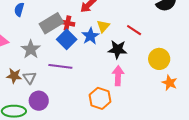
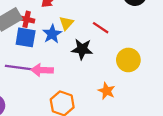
blue square: (67, 39) -> (26, 37), turned -36
pink arrow: (118, 76) -> (42, 70), moved, turned -90
orange star: (170, 83) -> (107, 91), moved

